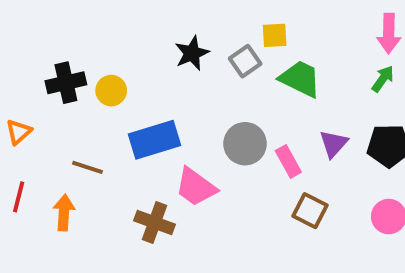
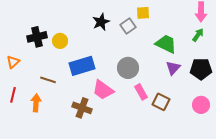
green trapezoid: (300, 79) -> (166, 44), moved
pink rectangle: (288, 161) -> (141, 92), moved

